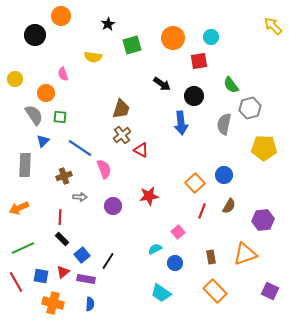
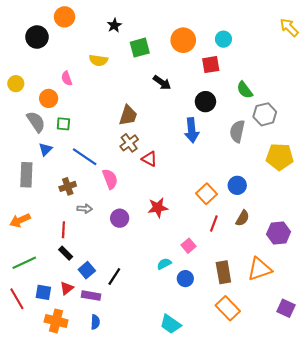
black arrow: (162, 84) -> (162, 83), moved
brown rectangle: (211, 257) -> (223, 272), size x1.5
cyan trapezoid: (161, 293) -> (170, 324), moved

